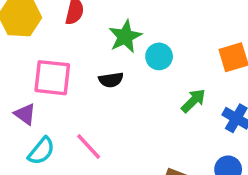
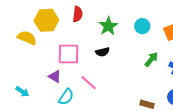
cyan circle: (159, 56) -> (142, 26), moved
pink line: (89, 146) -> (89, 83), moved

